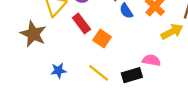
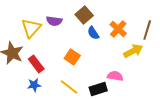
red rectangle: (81, 24) -> (36, 64), moved

